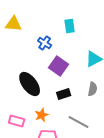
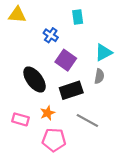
gray semicircle: (93, 89) -> (99, 76), moved
black rectangle: (64, 94) -> (71, 90), size x1.5

